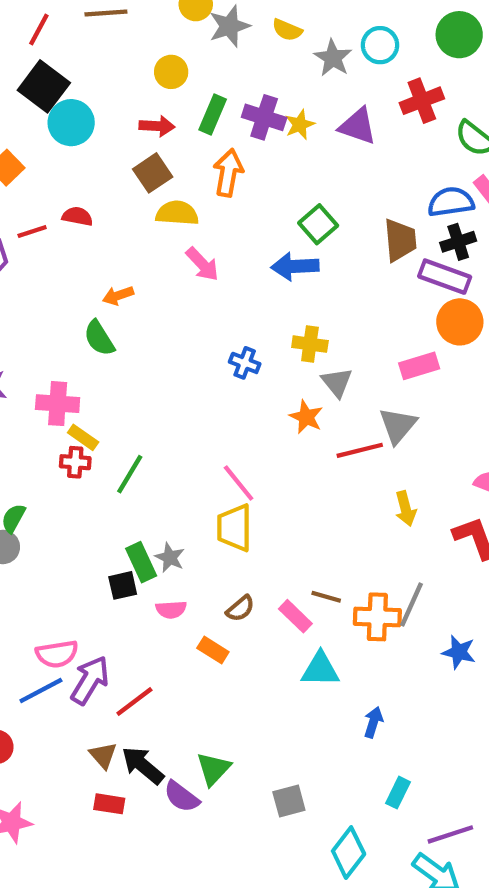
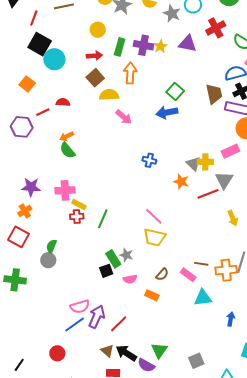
orange arrow: (118, 295) -> (67, 136), moved
green semicircle: (99, 338) -> (67, 150), moved
yellow cross: (310, 344) -> (205, 162), moved
yellow trapezoid: (234, 528) -> (155, 237), turned -70

